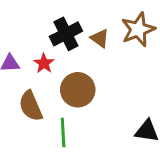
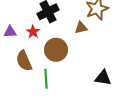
brown triangle: (100, 38) -> (81, 28), moved, turned -48

